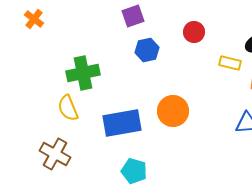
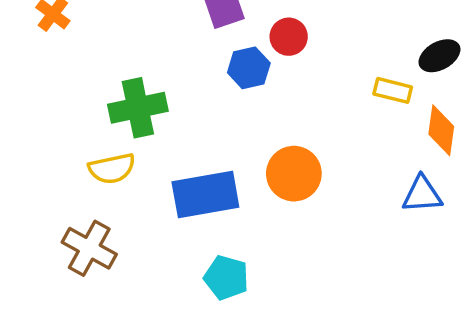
red circle: (194, 32) -> (289, 37), moved
yellow semicircle: (68, 108) -> (112, 168), turned -80

